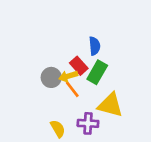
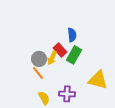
yellow arrow: (68, 76) -> (52, 58), turned -48
orange line: (72, 89) -> (38, 73), moved
yellow triangle: (110, 105) -> (98, 80), moved

